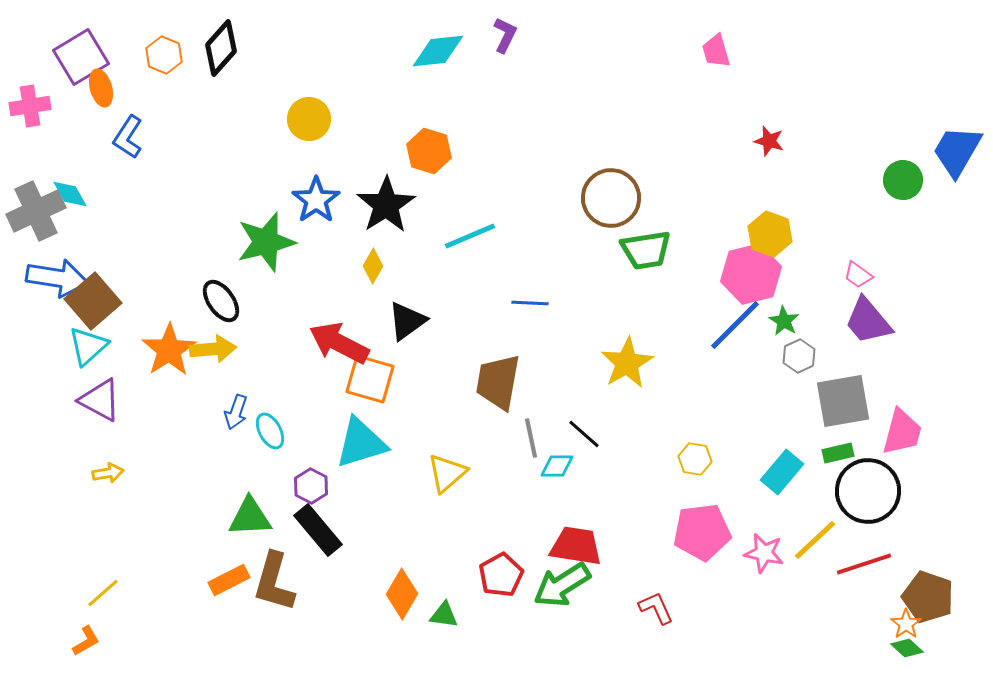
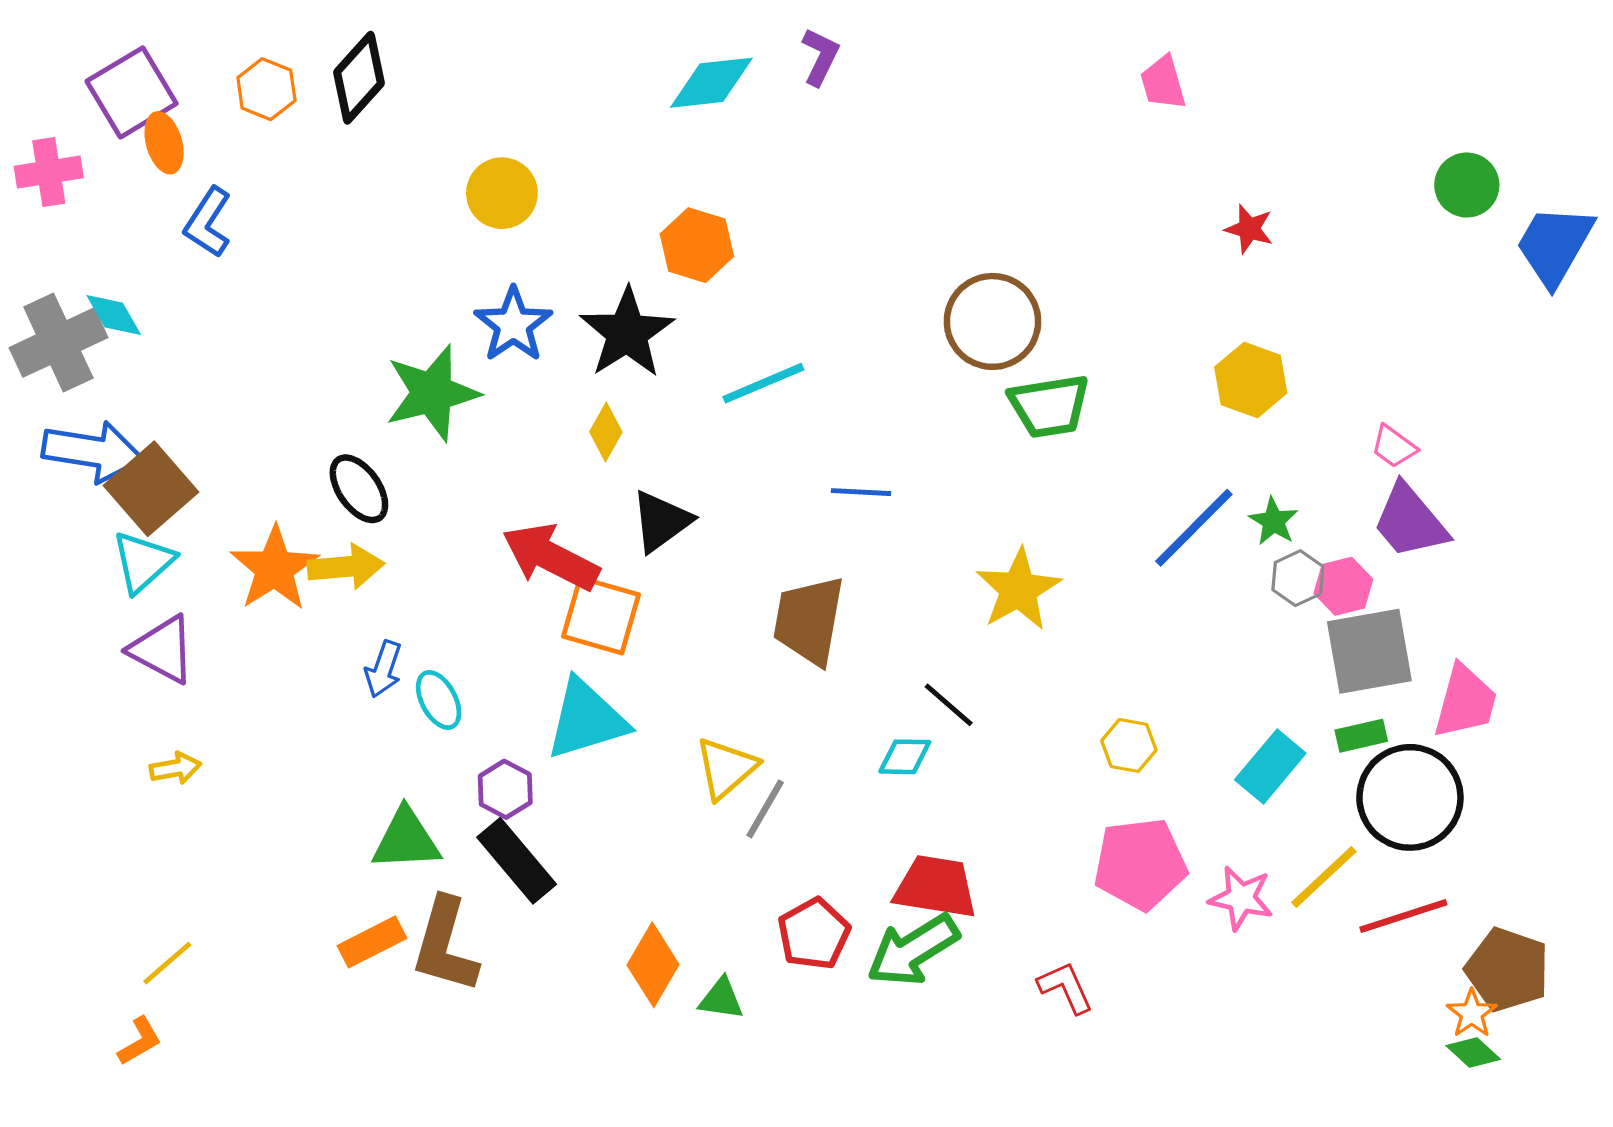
green circle: (903, 180) -> (1467, 185), moved
pink hexagon: (751, 274) -> (1343, 586), moved, size x0.6
gray line: (531, 438) -> (765, 809), moved, turned 42

